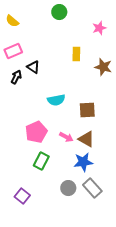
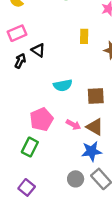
green rectangle: (41, 161) -> (30, 147), moved

